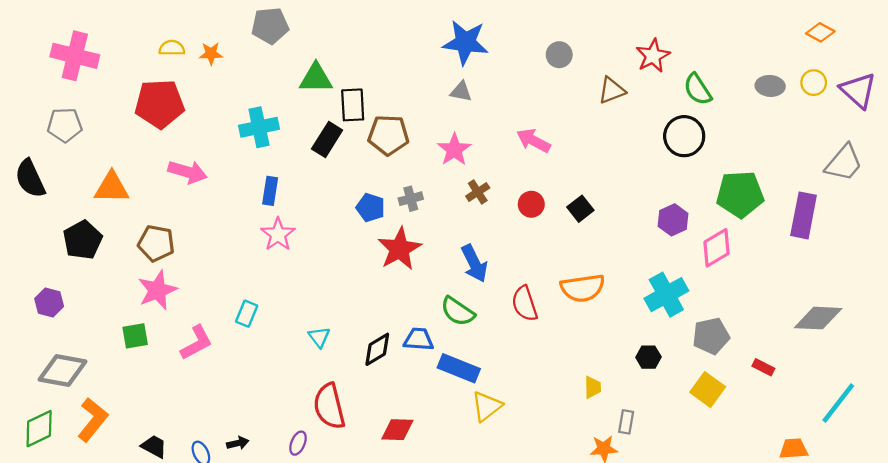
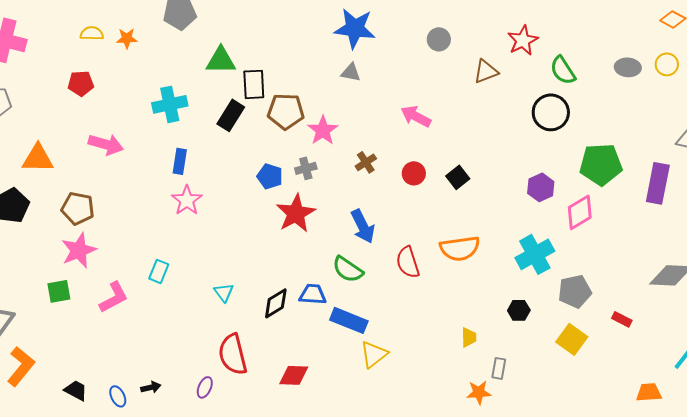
red pentagon: (160, 104) -> (81, 83), size x0.6
pink star: (454, 150) -> (323, 130), moved

